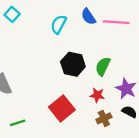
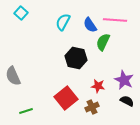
blue semicircle: (88, 17) -> (90, 25), moved
green semicircle: (103, 66) -> (103, 42), moved
brown cross: (104, 118) -> (92, 107), moved

